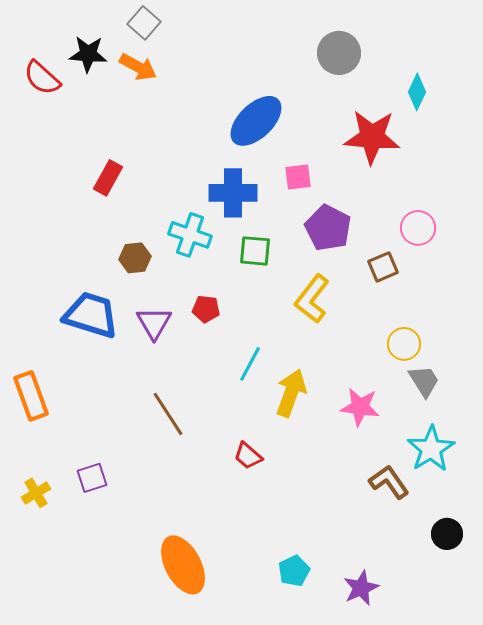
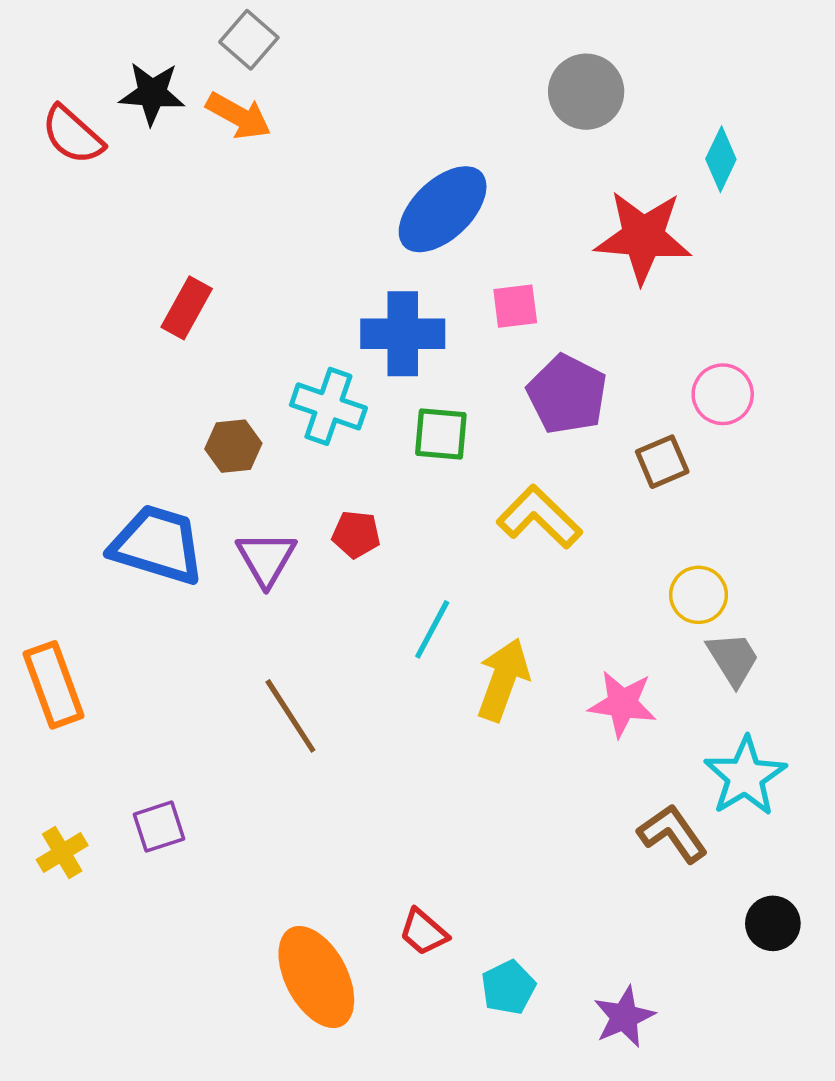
yellow L-shape: (312, 299) -> (539, 517), turned 96
red trapezoid: (248, 456) -> (424, 932), moved

